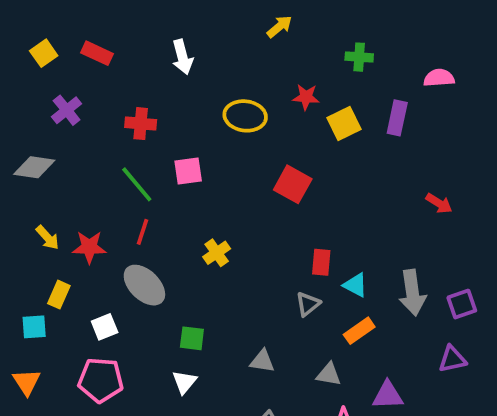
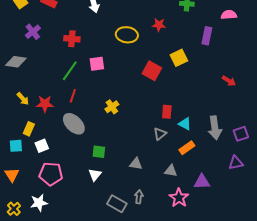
yellow square: (344, 124) -> (179, 58), moved
green line: (137, 184) -> (70, 71), turned 75
white square: (105, 327) -> (42, 146), moved

